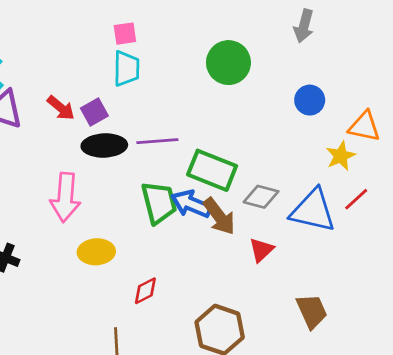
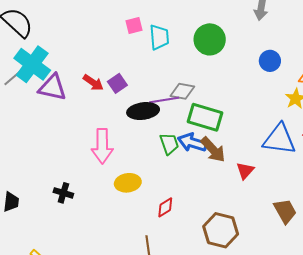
cyan trapezoid: (126, 69) -> (159, 37), moved
black ellipse: (104, 145) -> (143, 111), moved
gray diamond: (261, 197) -> (182, 91), moved
green trapezoid: (159, 203) -> (169, 144), size x0.7

